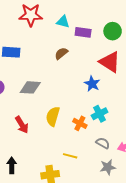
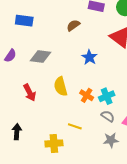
blue star: (92, 84) -> (89, 57), moved
cyan cross: (100, 114) -> (107, 96), moved
yellow semicircle: (53, 116) -> (61, 86), turned -36

